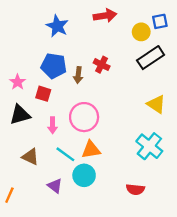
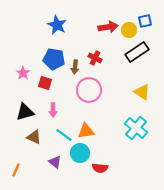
red arrow: (105, 16) -> (108, 27), moved
black triangle: (20, 115) -> (25, 112), moved
pink circle: (84, 117) -> (89, 90), moved
red semicircle: (135, 189) -> (100, 168), moved

